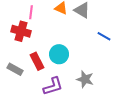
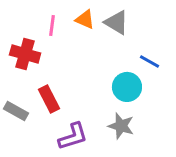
pink line: (31, 12) -> (52, 25), moved
cyan circle: (59, 54) -> (127, 87), moved

